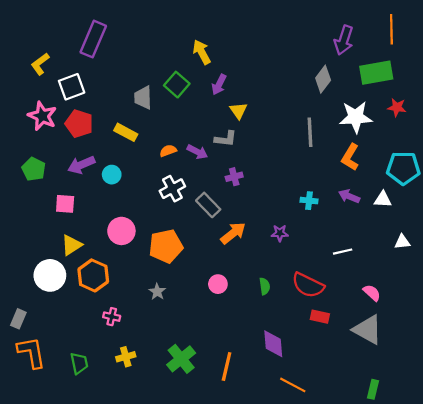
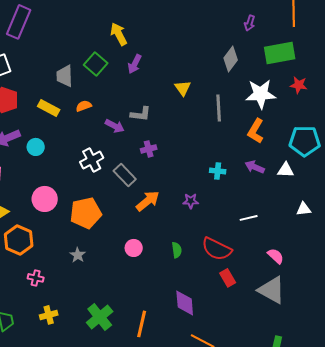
purple arrow: (344, 40) -> (250, 23), size x0.6
yellow triangle: (239, 111) -> (183, 88), moved
orange semicircle: (168, 151) -> (84, 106), moved
red rectangle: (320, 317) -> (228, 278), turned 48

